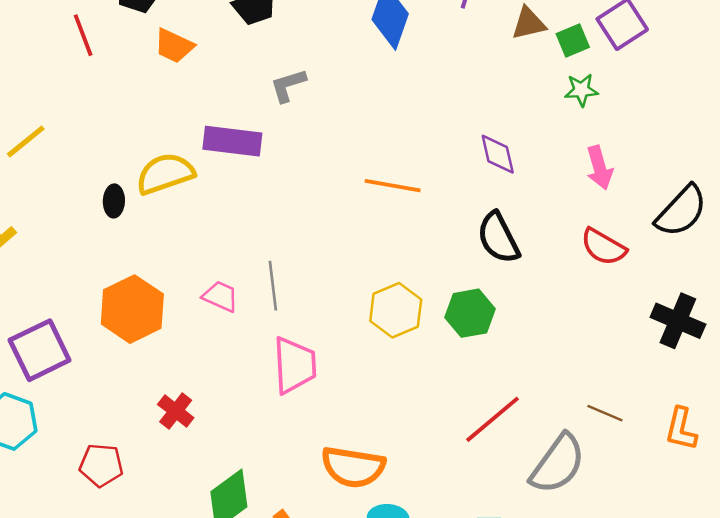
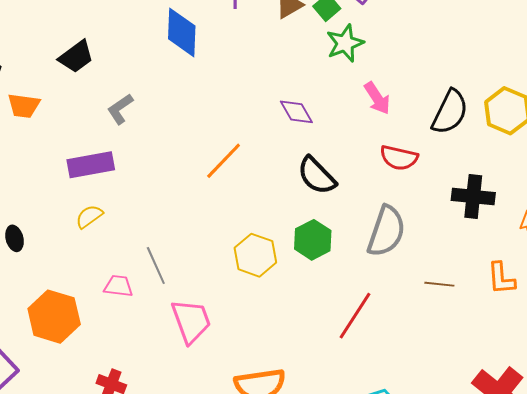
green star: (581, 90) -> (345, 43), size x1.4
yellow semicircle: (165, 174) -> (89, 216), moved, size x0.6
orange line: (393, 186) -> (224, 161), turned -39
gray semicircle: (558, 464) -> (386, 231), moved

